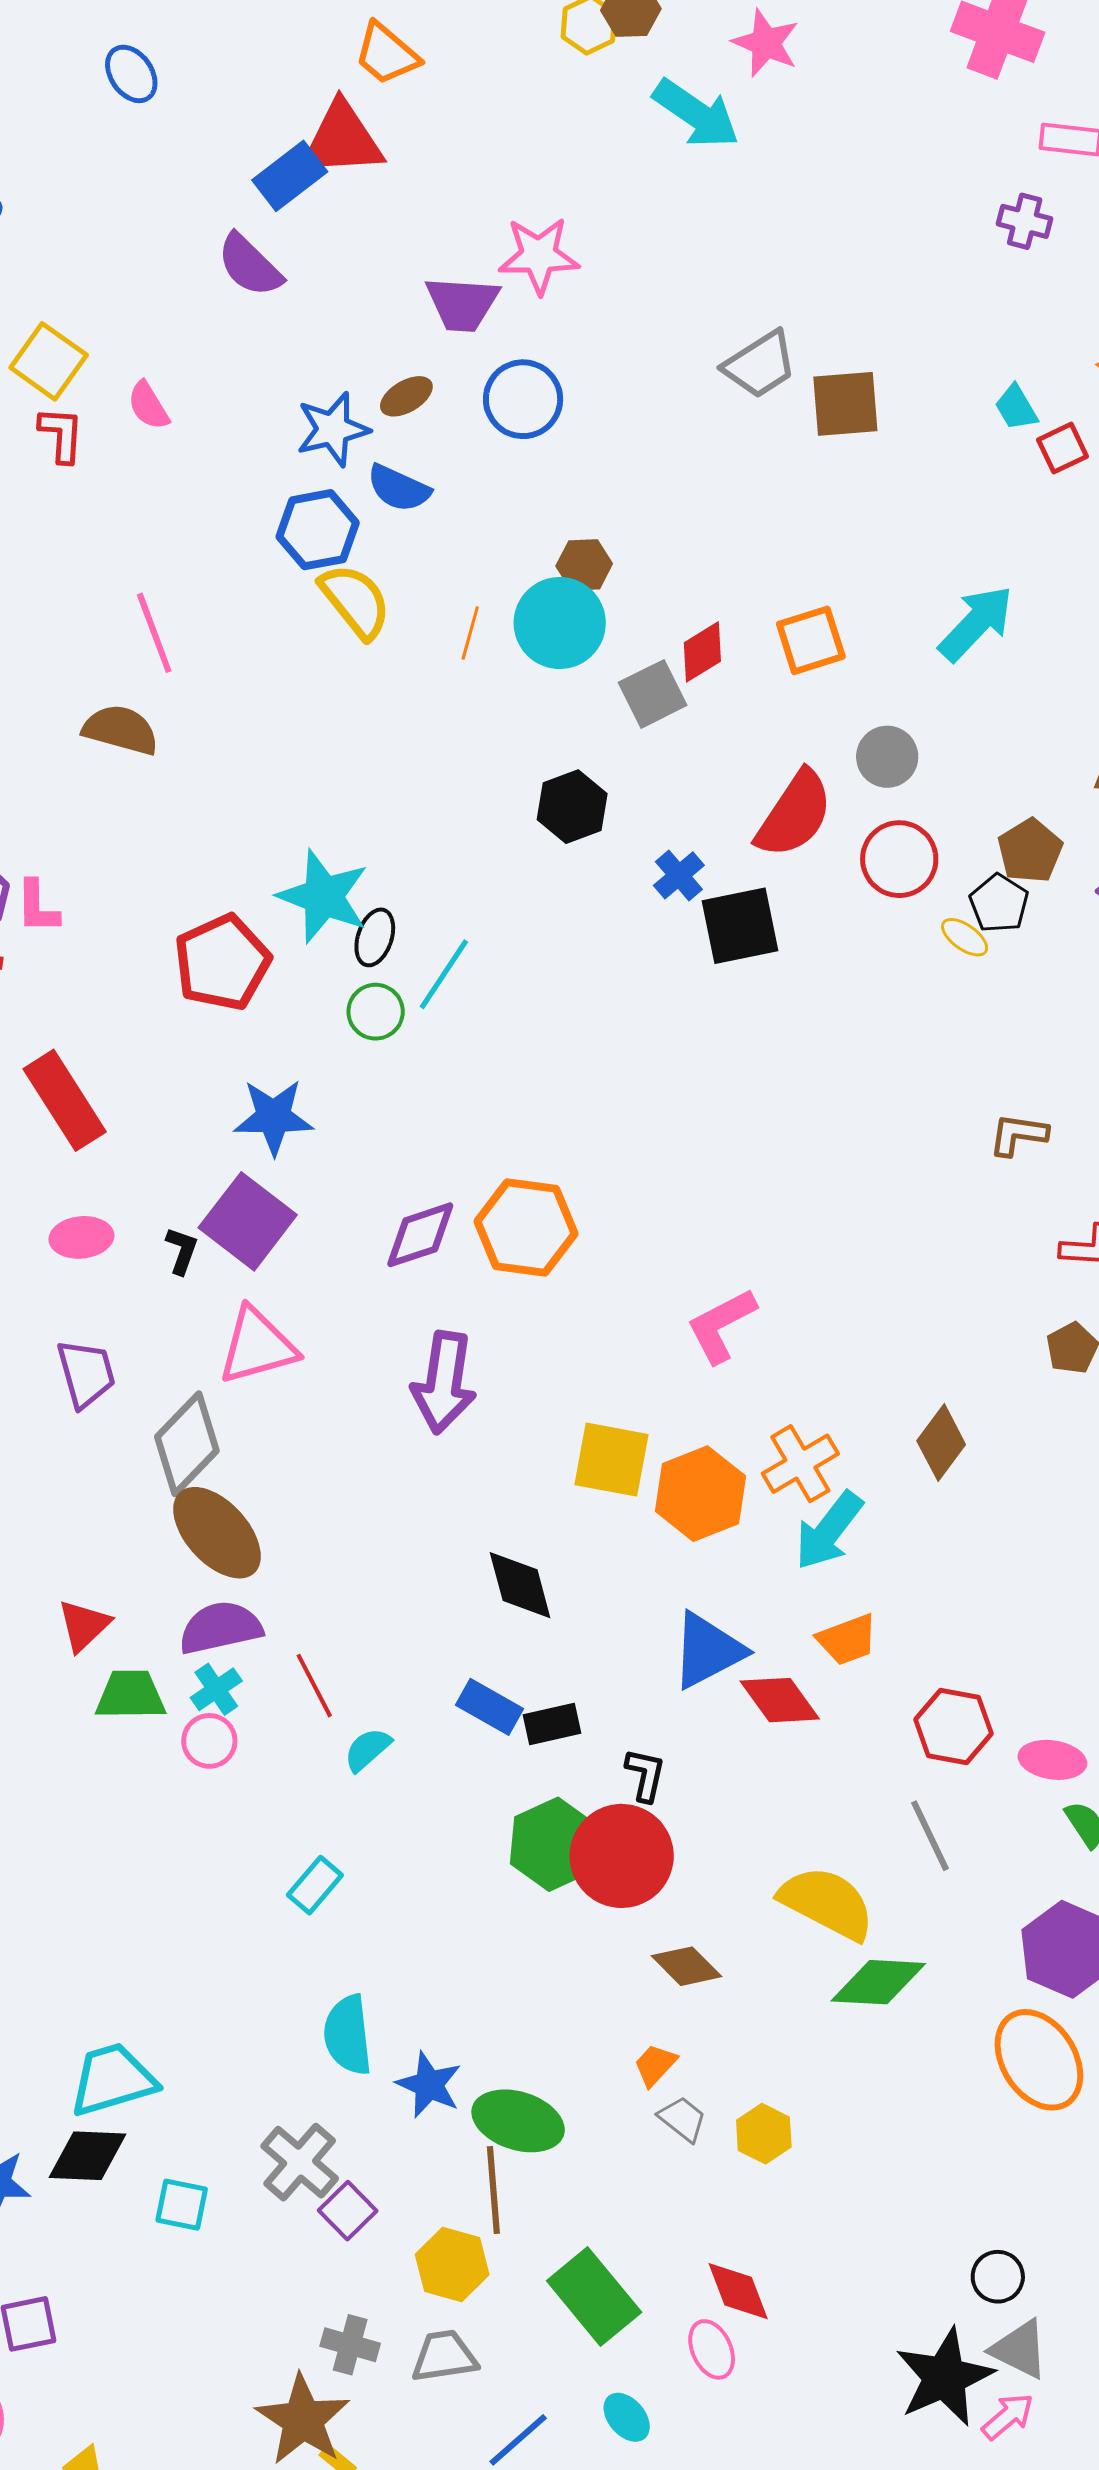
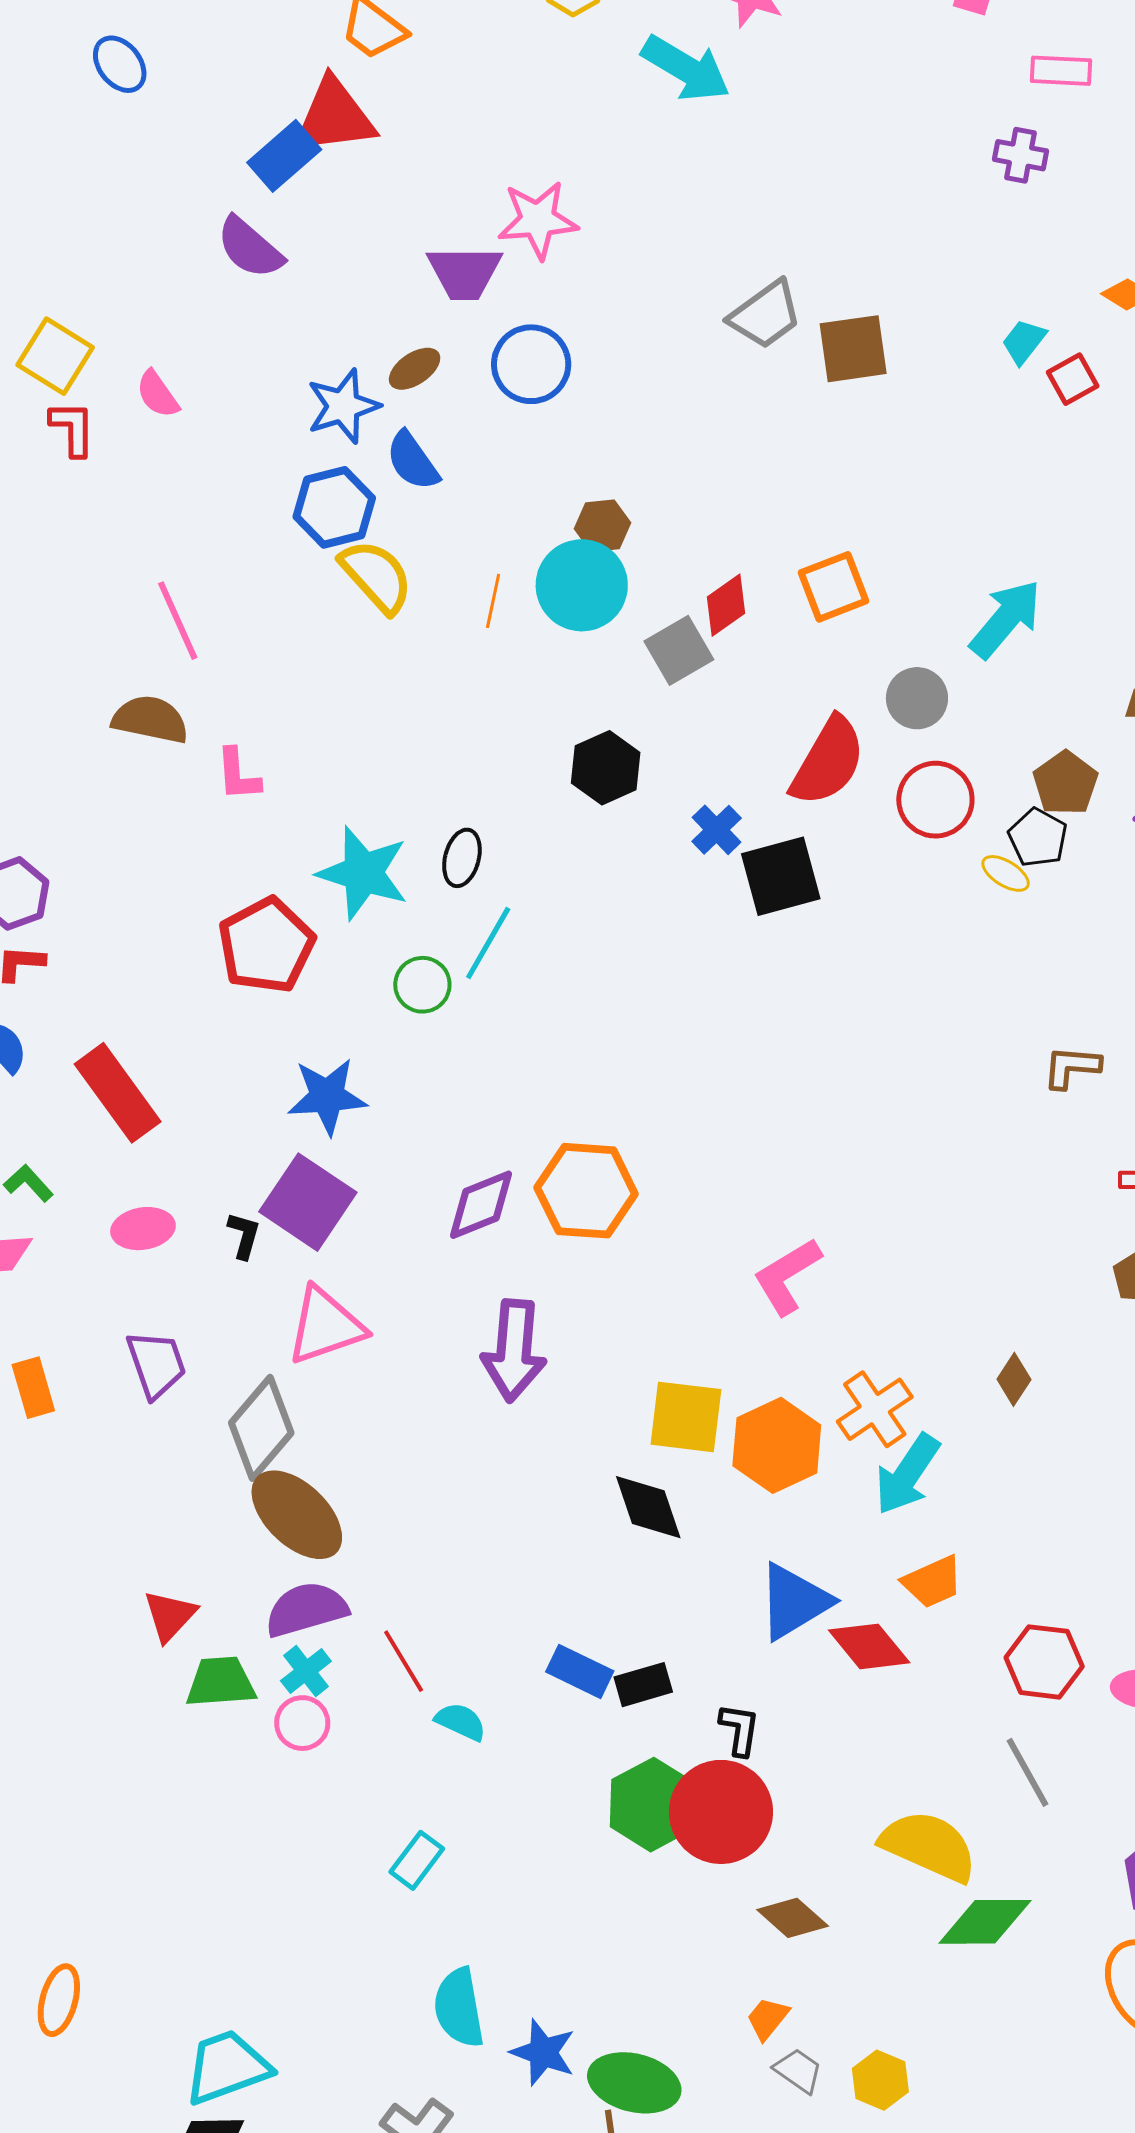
cyan trapezoid: (1016, 408) -> (1024, 342), turned 72
blue semicircle: (399, 488) -> (413, 461), turned 34
cyan arrow: (976, 623) -> (1006, 619), moved
pink L-shape: (37, 907) -> (238, 775), moved
black ellipse: (375, 937) -> (462, 858), moved
brown diamond: (941, 1443) -> (1014, 1379), size x0.7
black diamond: (520, 1585) -> (648, 1507), moved
cyan semicircle: (367, 1750) -> (461, 1722), turned 70

